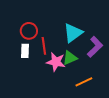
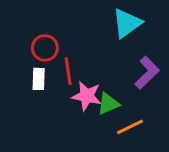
cyan triangle: (73, 33) -> (127, 23), moved
green triangle: (70, 58) -> (108, 104), moved

